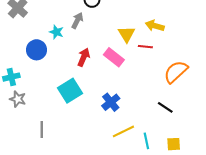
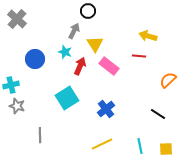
cyan star: (56, 32) -> (65, 52), moved
yellow triangle: (127, 34) -> (95, 44), moved
orange semicircle: (176, 72) -> (168, 80), size x0.7
yellow line: (123, 131) -> (102, 144), moved

